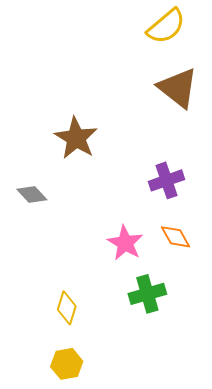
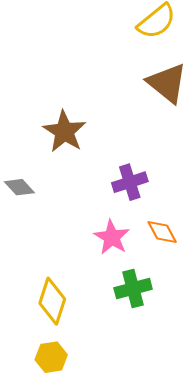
purple cross: (166, 180) -> (130, 182), moved
yellow diamond: (67, 308) -> (52, 301), size x1.4

